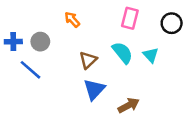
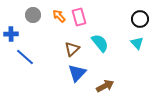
pink rectangle: (130, 18) -> (79, 17), moved, turned -30
gray circle: (40, 42) -> (33, 15), moved
cyan triangle: (151, 55) -> (137, 43), moved

